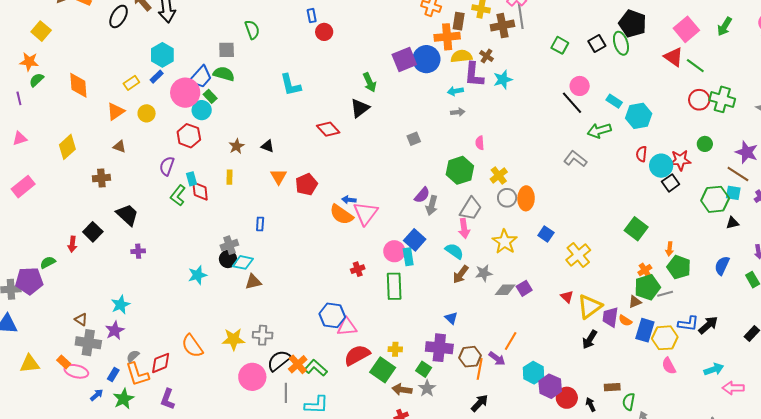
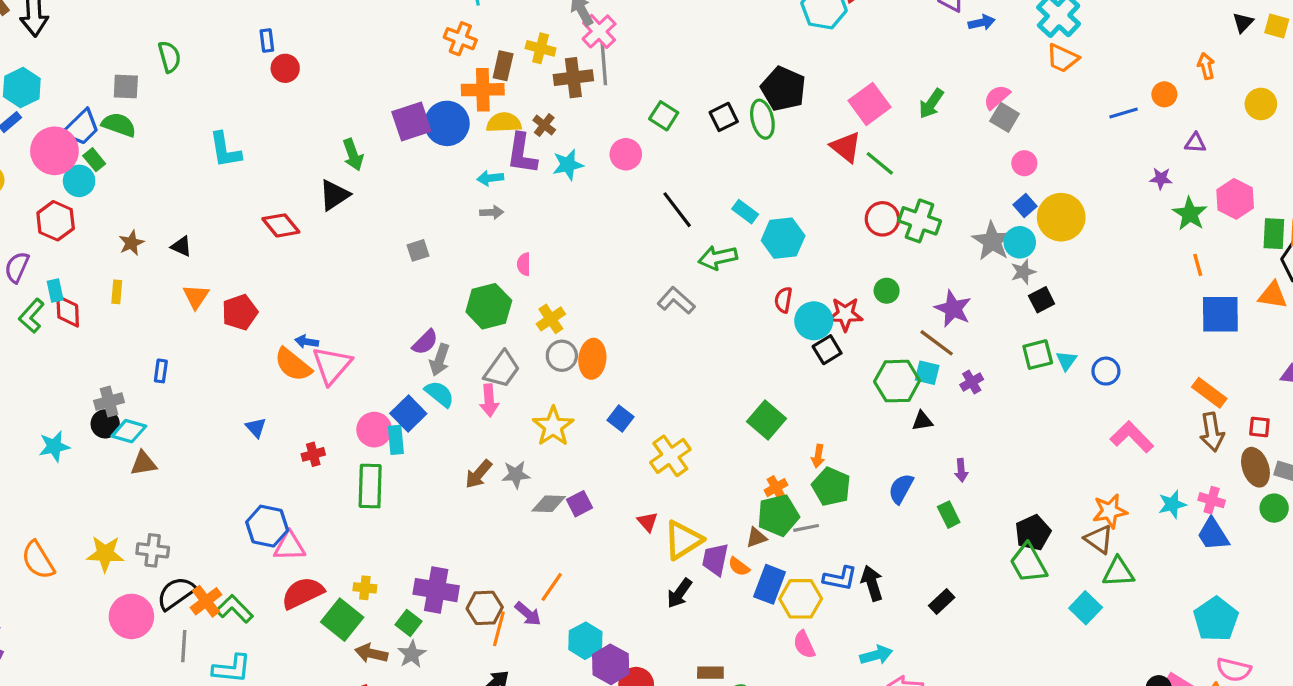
pink circle: (580, 86) -> (626, 154), moved
cyan semicircle: (454, 251) -> (439, 394), moved
blue triangle: (451, 318) -> (256, 428), moved
black arrow: (708, 325) -> (872, 583), turned -70

